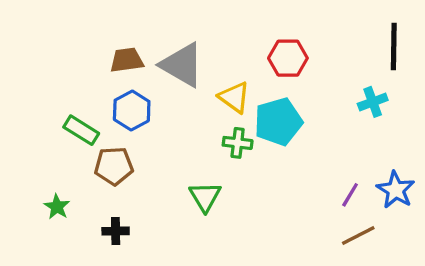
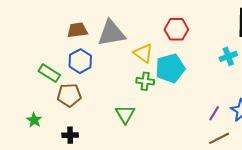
gray triangle: (182, 65) -> (111, 33), turned -40

